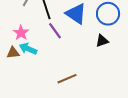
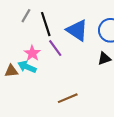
pink star: (21, 33) -> (32, 53), moved

